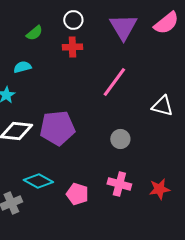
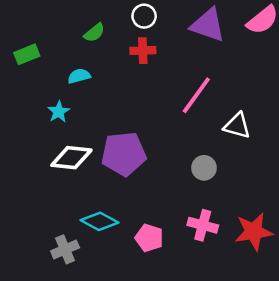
purple triangle: (123, 27) -> (208, 25), turned -40
white triangle: (162, 106) -> (237, 126), moved
red star: (159, 189) -> (254, 232), size x1.4

